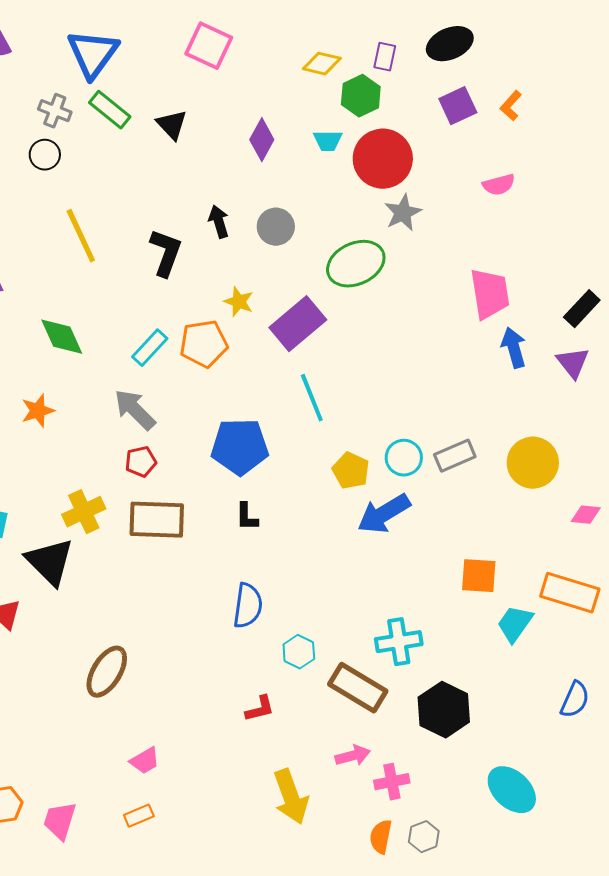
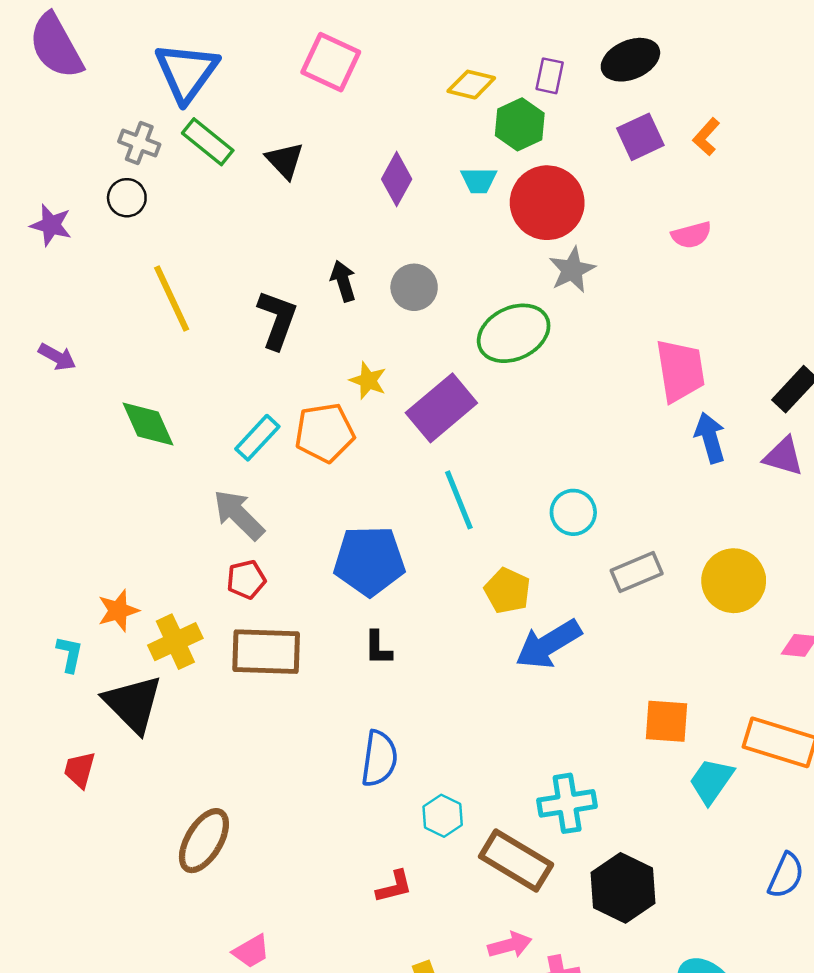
purple triangle: (573, 363) -> (783, 456), turned -36
orange star: (38, 411) -> (118, 611), moved
cyan circle: (404, 458) -> (573, 512), moved

